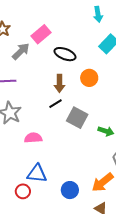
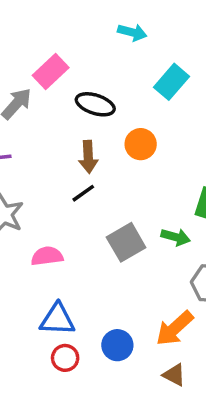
cyan arrow: (98, 14) -> (132, 32), moved, turned -63
gray square: (77, 118) -> (126, 242), moved, turned 35
red circle: (23, 191) -> (65, 358), moved

